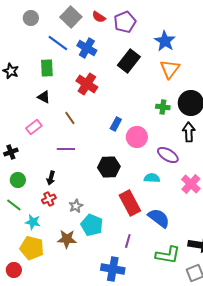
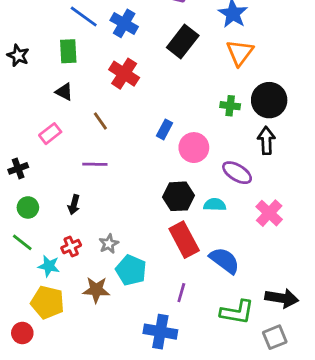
black hexagon: (109, 167) -> (179, 196), moved
red cross: (49, 199) -> (71, 247), moved

